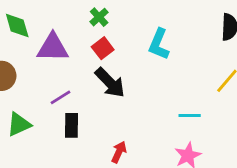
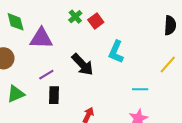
cyan L-shape: (159, 44) -> (116, 52), moved
red square: (103, 48) -> (96, 21), moved

